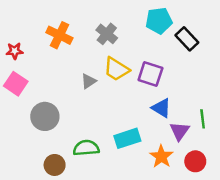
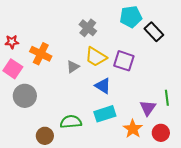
orange cross: (59, 35) -> (41, 54), moved
blue triangle: (161, 108) -> (103, 86), moved
gray circle: (45, 116) -> (25, 96), moved

